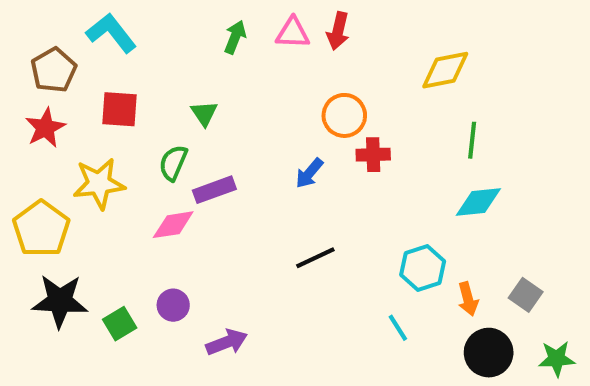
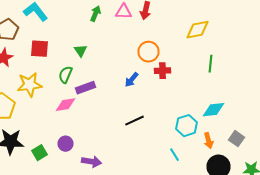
cyan diamond: (478, 202) -> (214, 110), moved
purple arrow: (227, 342) -> (92, 162), turned 30

